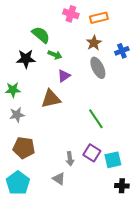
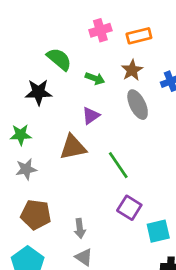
pink cross: (71, 14) -> (100, 30), turned -35
green arrow: (55, 55) -> (95, 78), moved
green line: (96, 119) -> (118, 165), moved
purple square: (92, 153) -> (129, 208), moved
gray arrow: (70, 159) -> (80, 228), moved

